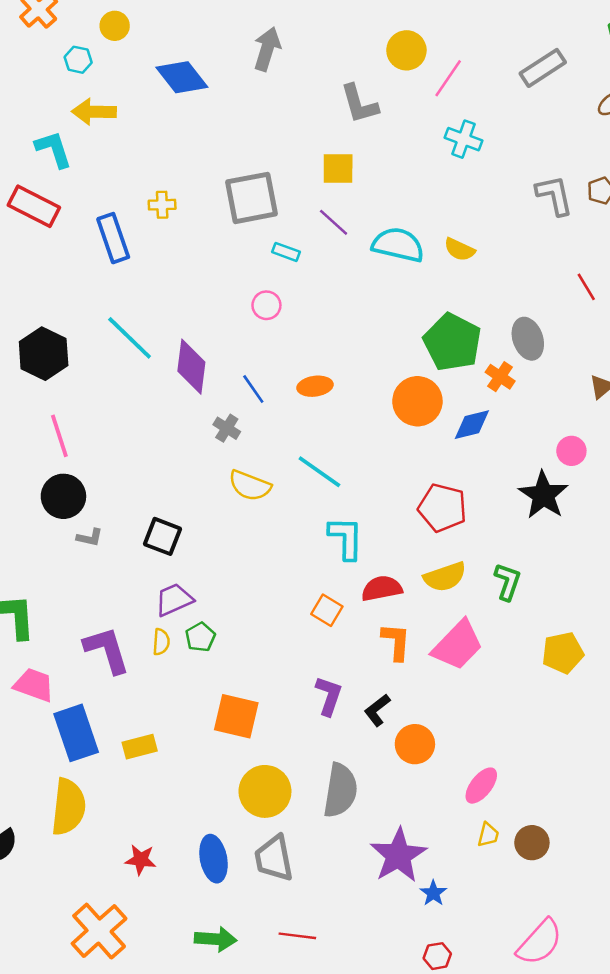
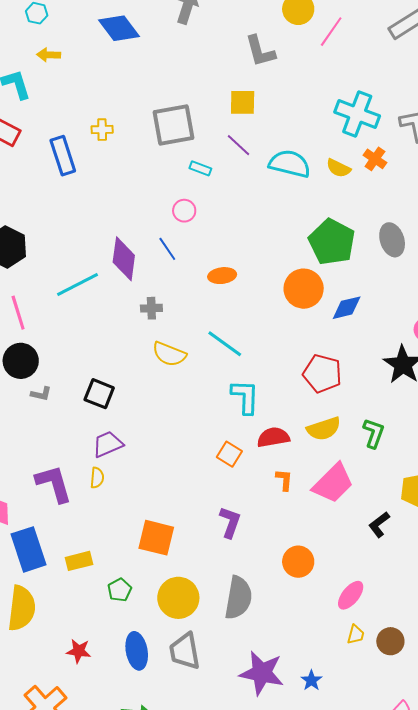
yellow arrow: (94, 112) -> (49, 55), size x0.7
cyan cross: (464, 139) -> (357, 114), moved, size x1.5
cyan line: (130, 338) -> (77, 285), moved, turned -72
orange cross: (500, 377) -> (375, 159), moved
blue line: (253, 389) -> (167, 249), moved
gray cross: (227, 428) -> (151, 308), turned -35
green pentagon: (200, 637) -> (120, 590), moved
orange L-shape: (396, 642) -> (284, 480), size x0.7
black L-shape: (377, 710) -> (379, 525), moved
purple star: (398, 855) -> (262, 673), moved, turned -30

